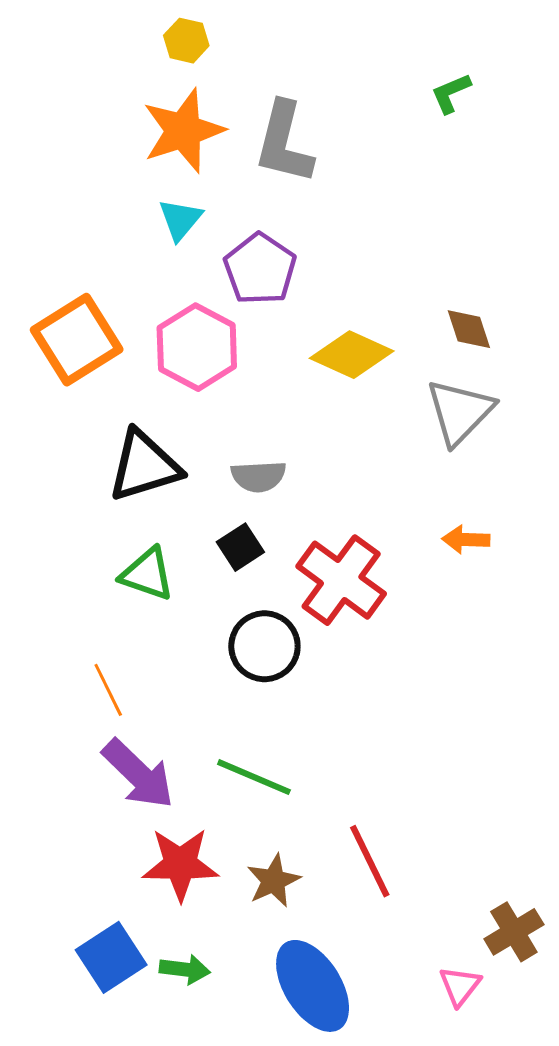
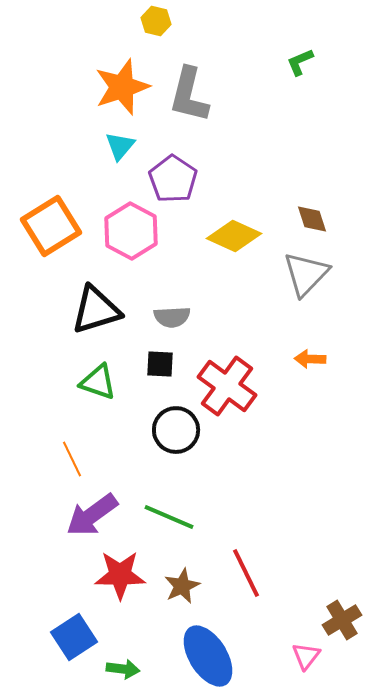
yellow hexagon: (186, 41) -> (156, 21), moved
black square: (240, 547) -> (160, 364), turned 36
purple arrow: (138, 774) -> (92, 515), turned 100
green arrow: (185, 969) -> (123, 669), moved

